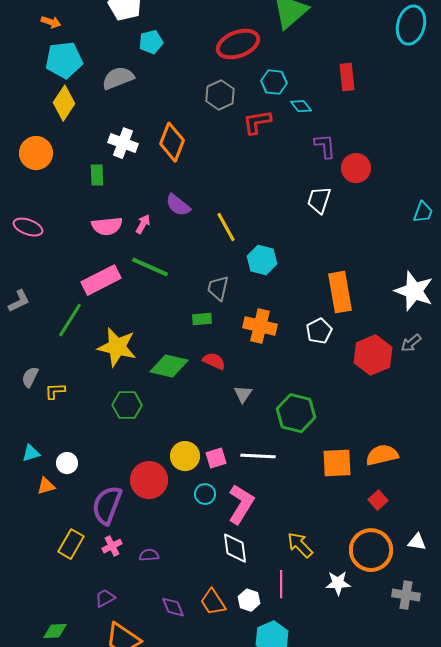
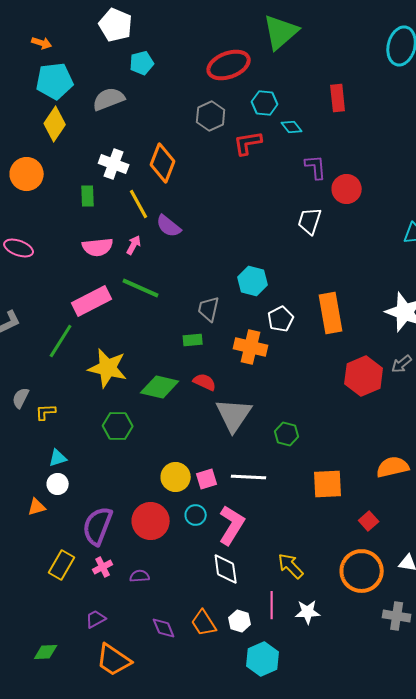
yellow line: (226, 227) -> (139, 204), moved
white pentagon: (319, 331) -> (281, 319), moved
gray triangle: (243, 394) -> (234, 415), size x2.0
green hexagon: (296, 413) -> (287, 434), size x0.6
cyan triangle: (31, 453) -> (58, 458), moved
orange semicircle: (382, 455) -> (393, 467), moved
red circle: (149, 480) -> (151, 521), moved
white star: (338, 583) -> (308, 612), moved

